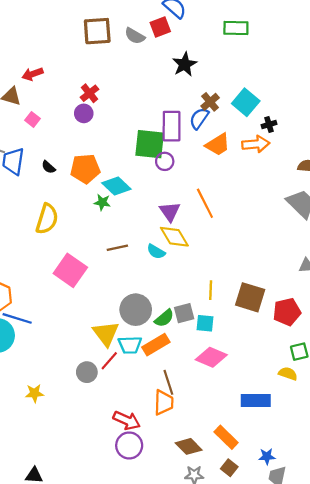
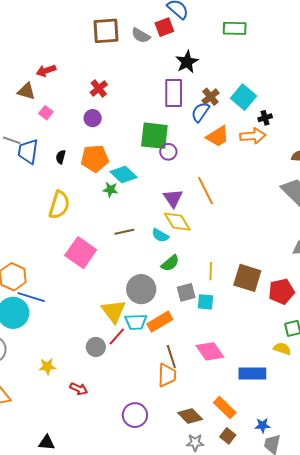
purple circle: (84, 113) -> (93, 118), moved
purple rectangle: (172, 126) -> (174, 93), moved
black semicircle: (49, 167) -> (61, 157), turned 64
green semicircle: (164, 318) -> (170, 263), moved
pink diamond: (211, 357) -> (210, 351), moved, turned 32
red arrow: (127, 420) -> (79, 389), moved, size x0.7

